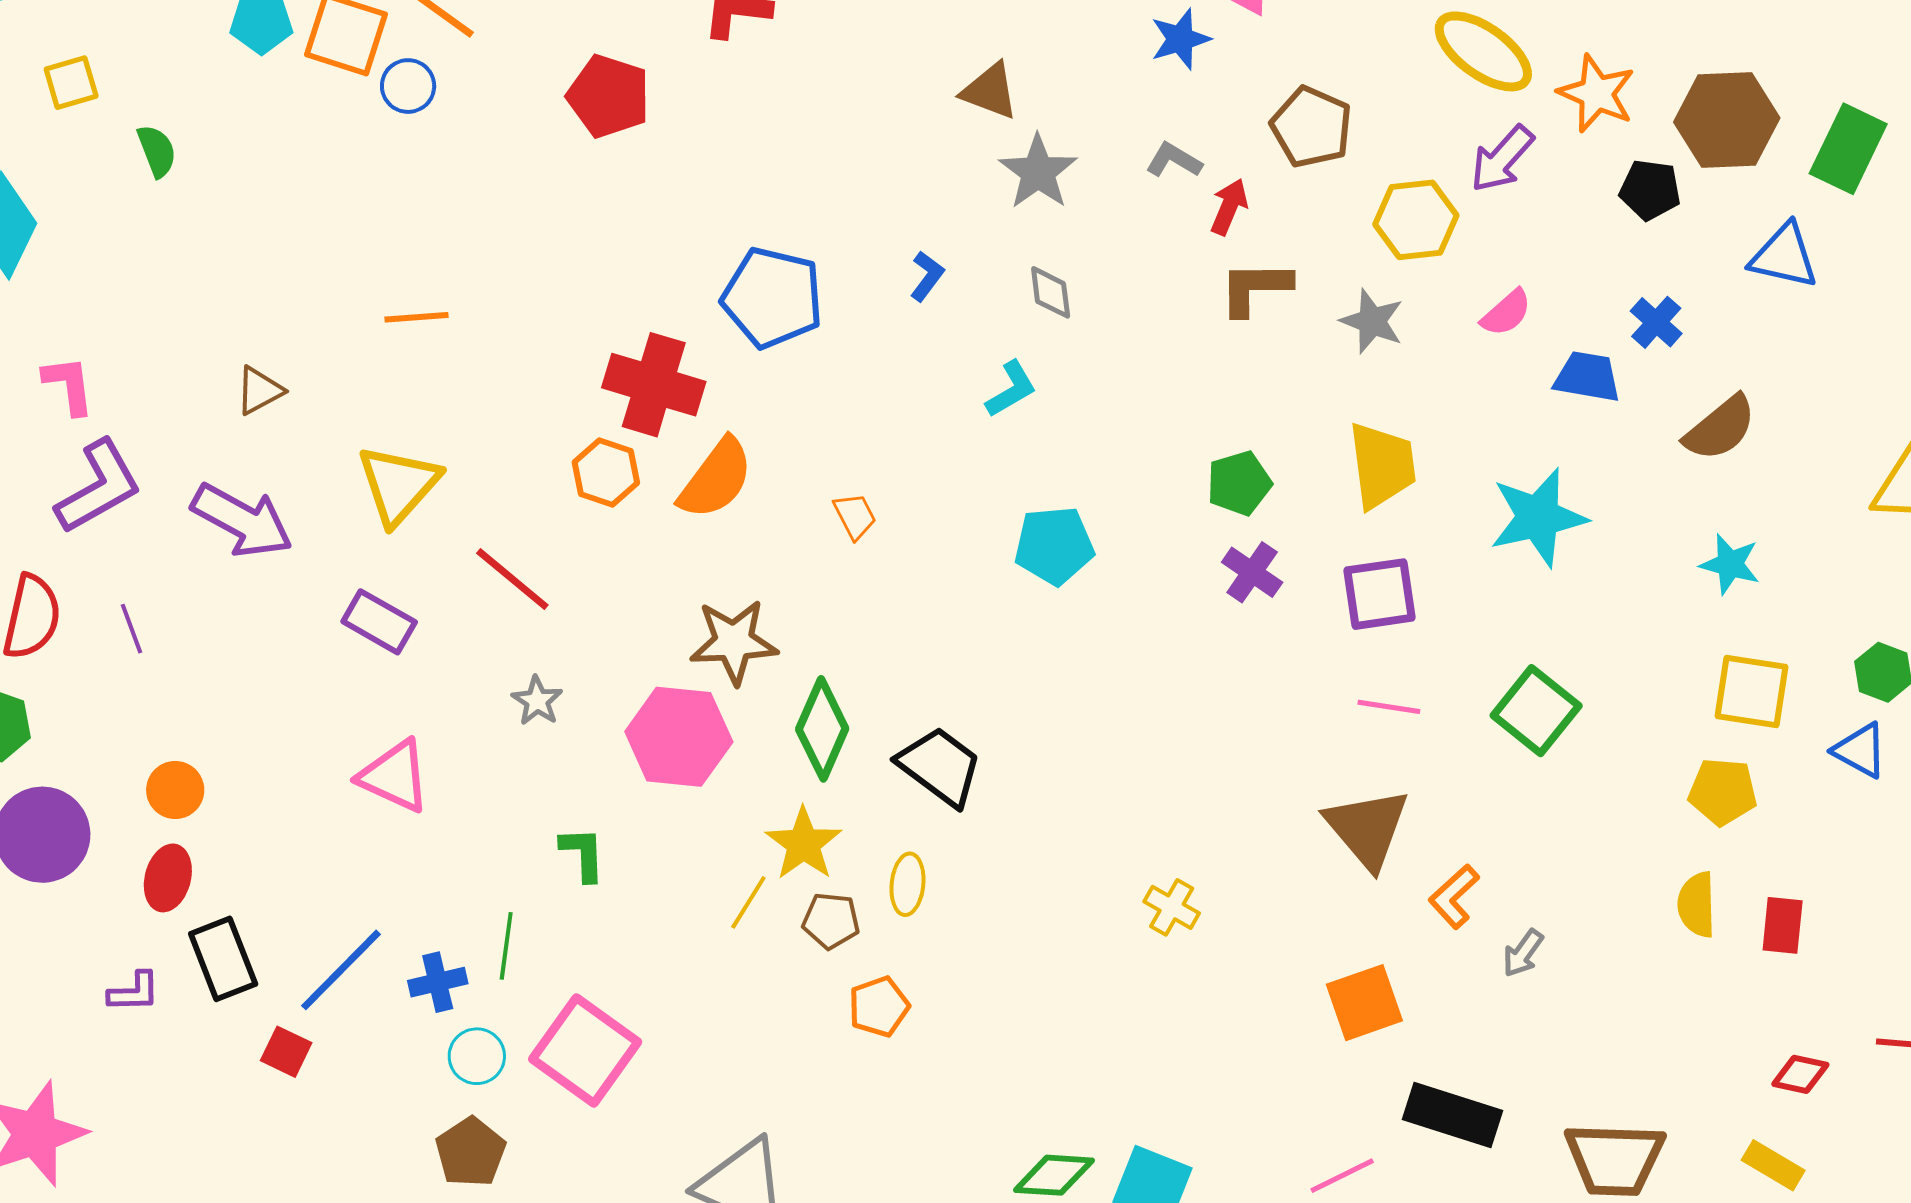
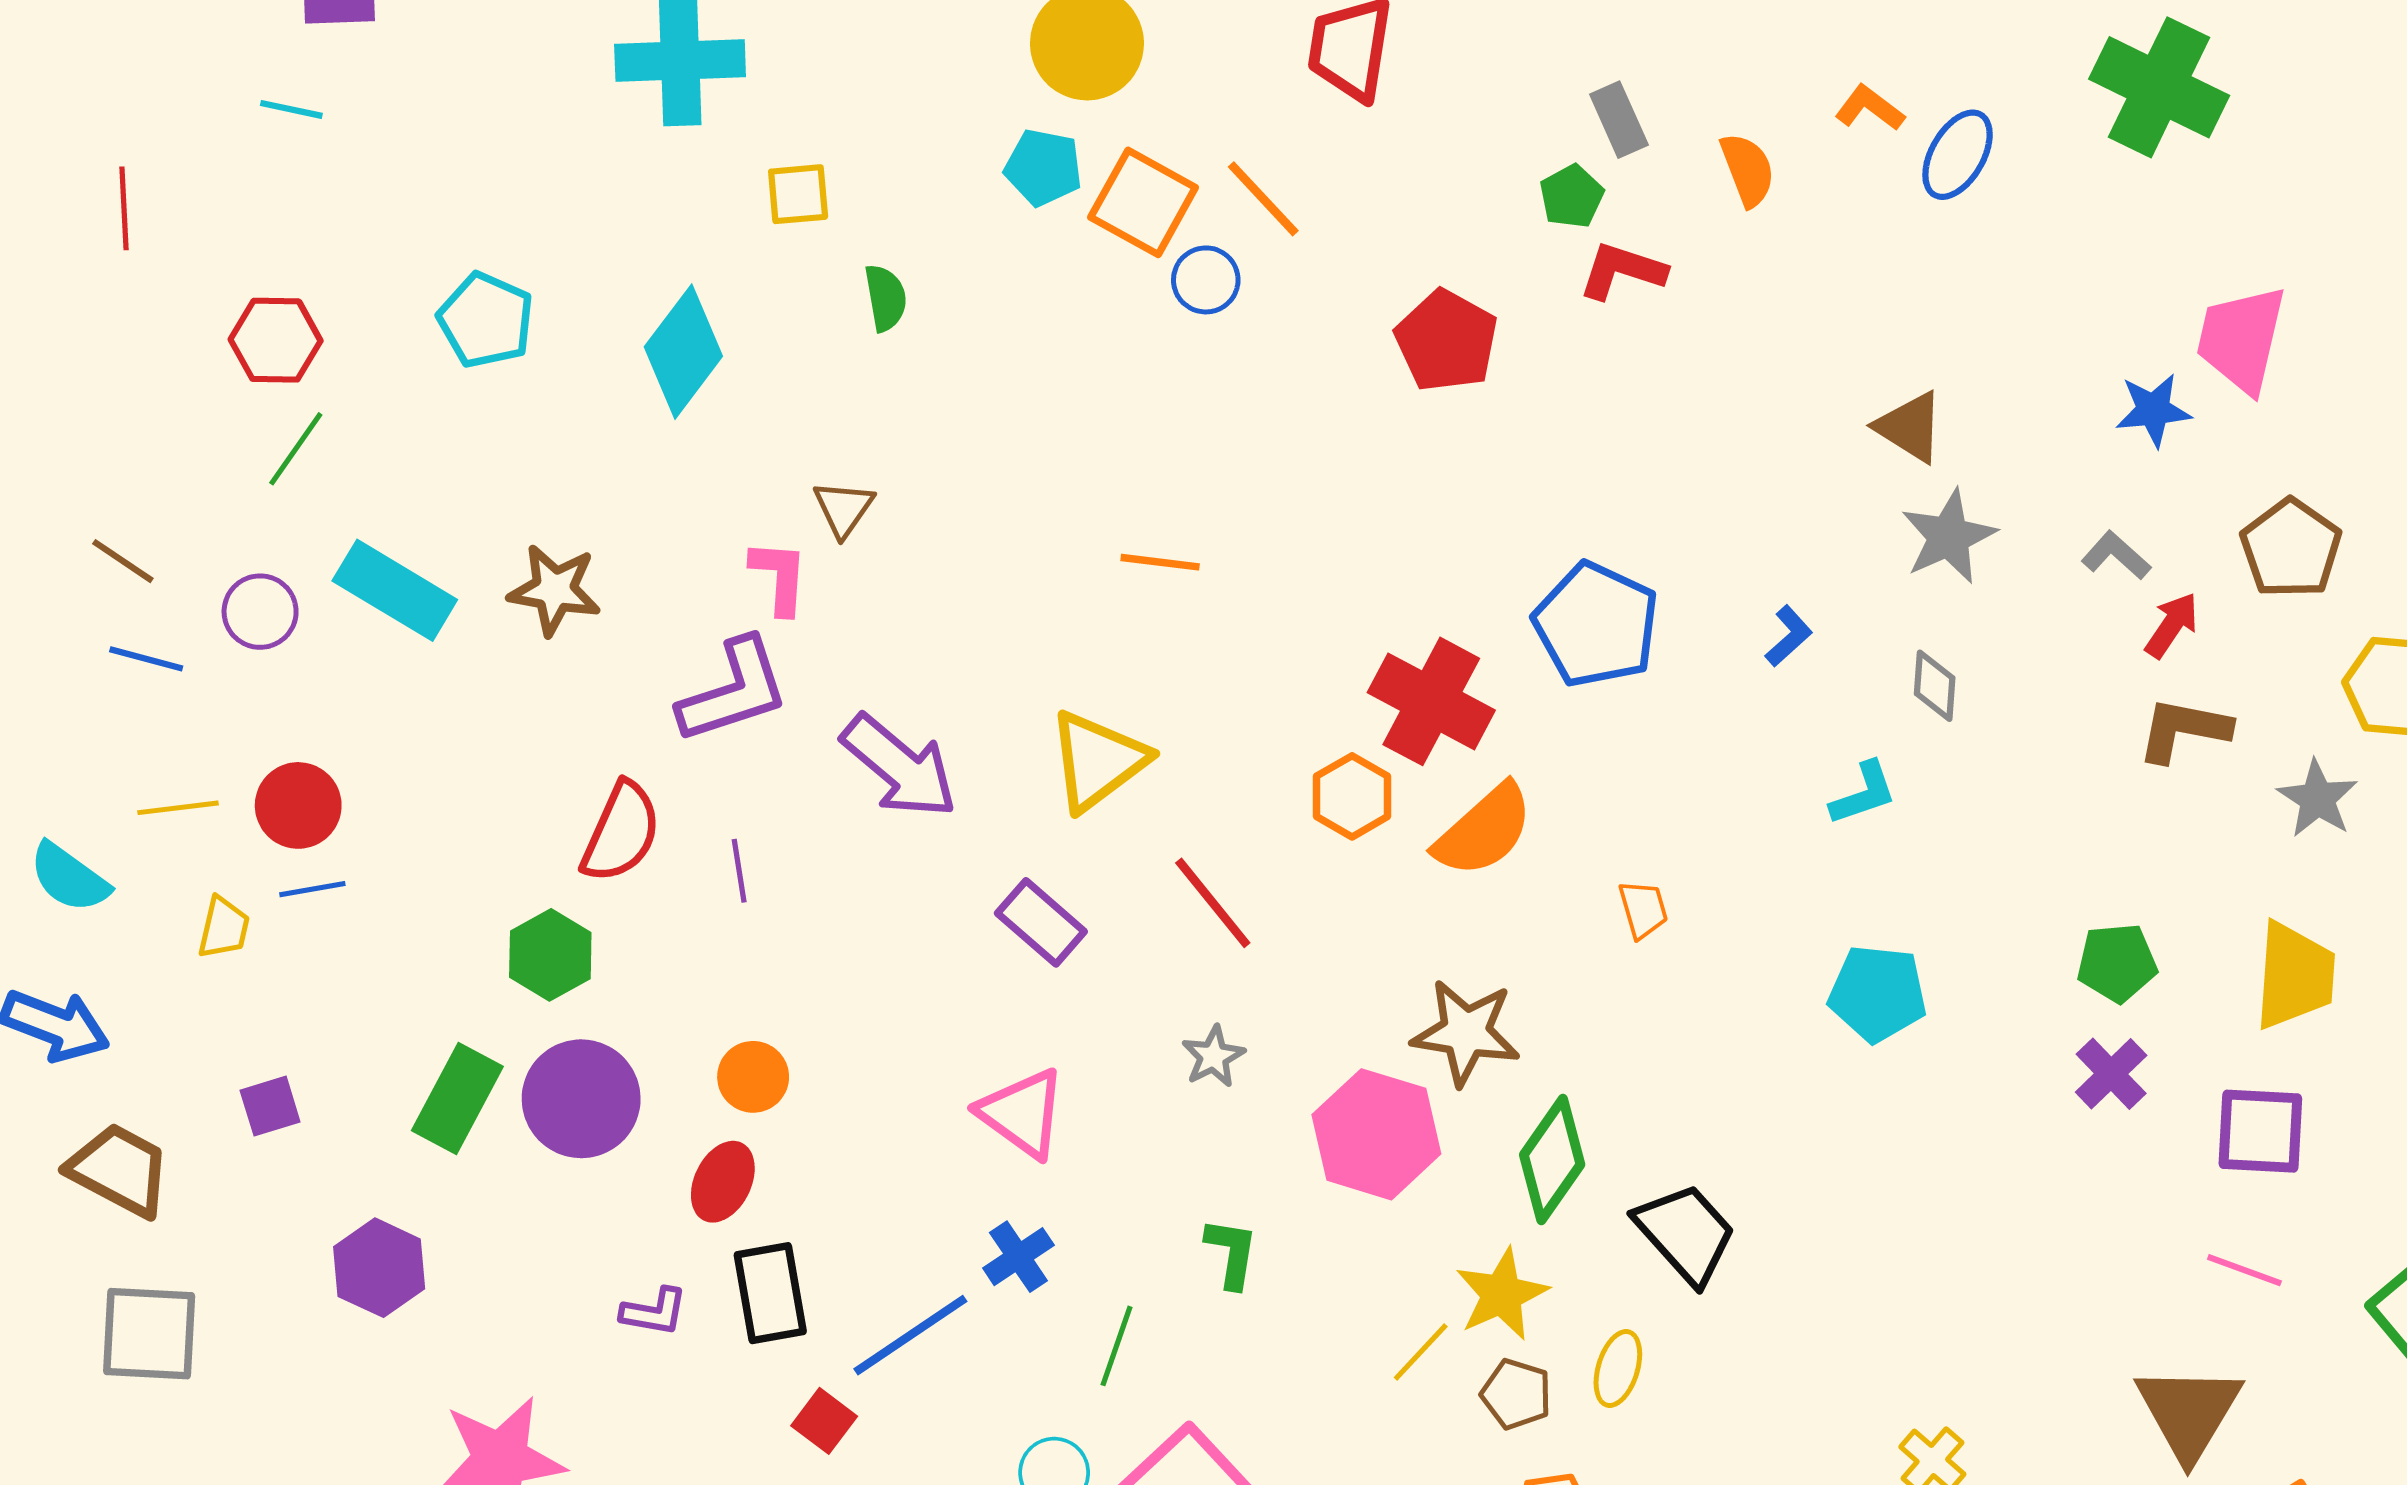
pink L-shape: (69, 385) -> (779, 577), moved
brown triangle: (259, 391) -> (844, 508), moved, turned -38
blue cross: (438, 982) -> (1018, 1257), moved, turned -32

